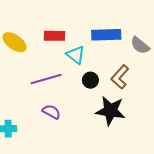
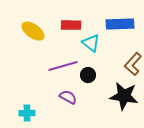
black circle: (90, 80) -> (88, 75), moved

